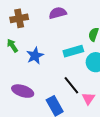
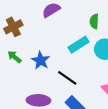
black line: (71, 85) -> (67, 78), moved

